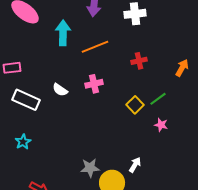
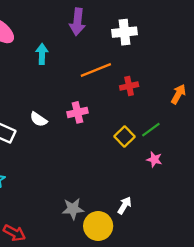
cyan arrow: (63, 33) -> (42, 54), size x0.7
orange line: (95, 47) -> (96, 70), moved

